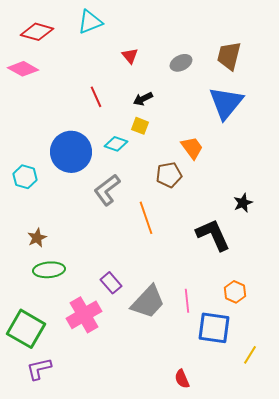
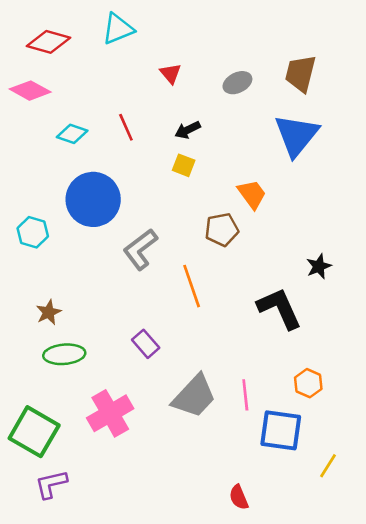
cyan diamond: (116, 144) -> (72, 134), moved
purple rectangle: (111, 283) -> (146, 344), moved

